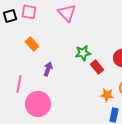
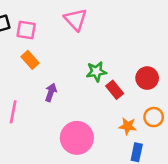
pink square: (29, 12) -> (26, 30), moved
pink circle: (38, 104) -> (77, 138), moved

